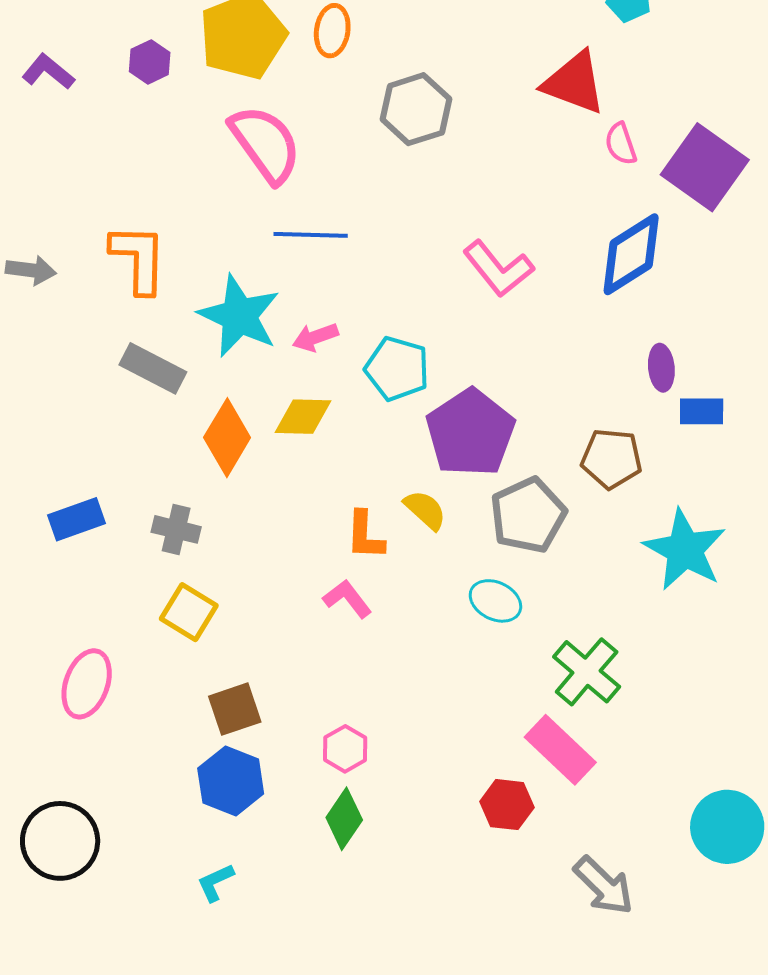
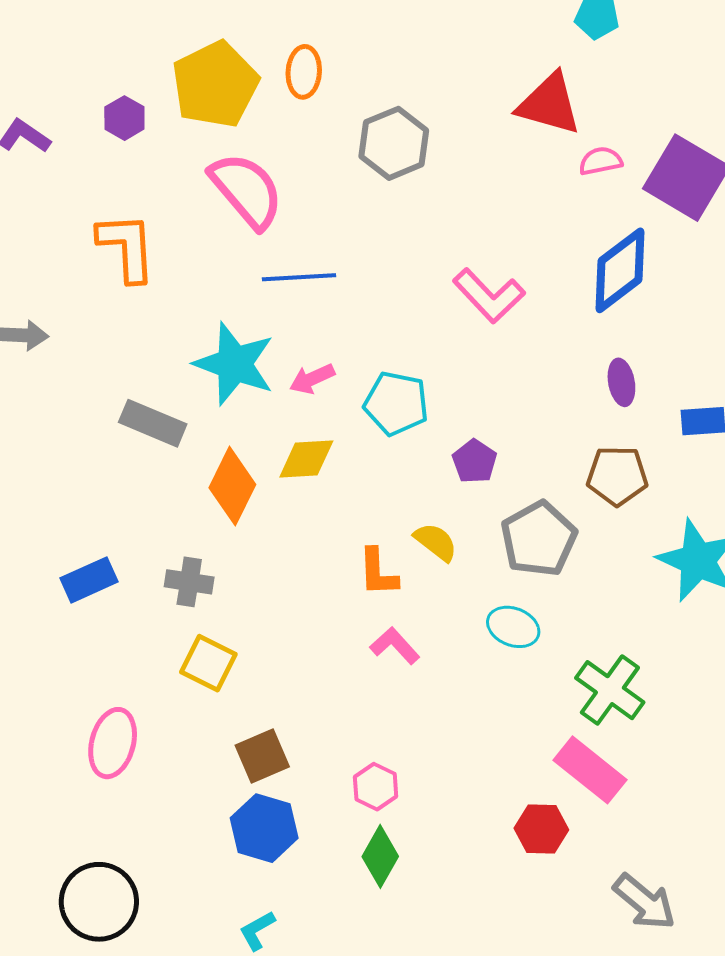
pink semicircle: (621, 144) -> (601, 161), turned 102
orange L-shape: (138, 259) -> (127, 247), moved
purple ellipse: (661, 368) -> (621, 382), moved
purple pentagon: (470, 433) -> (475, 461), size x0.5
pink L-shape: (347, 599) -> (395, 646), moved

